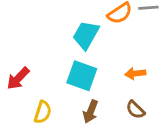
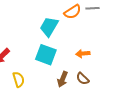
yellow semicircle: (43, 112) -> (19, 79), turned -35
brown arrow: (91, 112) -> (63, 79), moved

